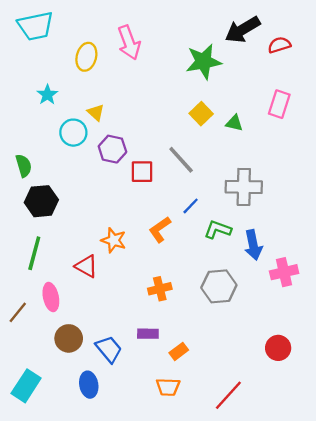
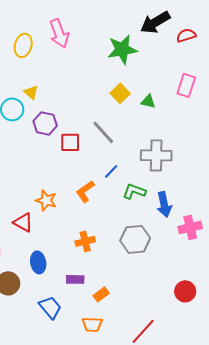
blue trapezoid: (109, 349) -> (50, 307), moved
blue ellipse: (89, 385) -> (38, 262), moved

